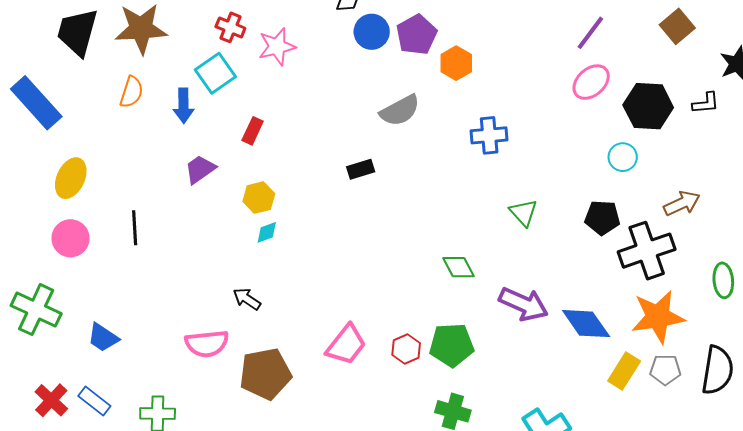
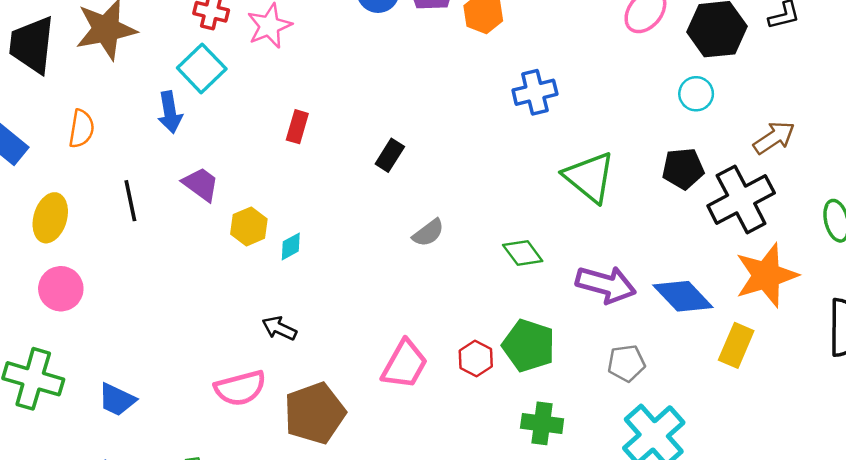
orange semicircle: (131, 92) -> (81, 129), moved
gray semicircle: (400, 111) -> (428, 233), moved, size x0.7
red rectangle: (253, 131) -> (297, 127), moved
purple trapezoid: (200, 169) -> (201, 184), turned 80
black rectangle: (361, 169) -> (390, 155), turned -32
yellow hexagon: (259, 198) -> (249, 226), moved
green triangle: (523, 213) -> (589, 177), size x1.6
black line: (135, 228) -> (130, 201), moved
green pentagon: (452, 345) -> (529, 346), turned 30
gray pentagon: (665, 370) -> (626, 363), moved

